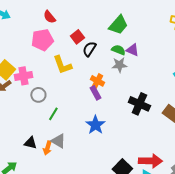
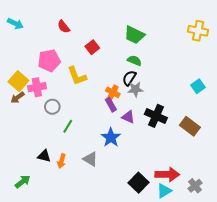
green trapezoid: (118, 25) -> (134, 35), turned 75
pink pentagon: (42, 40) -> (49, 61), moved
black semicircle: (89, 49) -> (129, 78), moved
purple triangle: (132, 50) -> (128, 117), moved
gray star: (119, 65) -> (135, 89), moved
gray triangle: (58, 141) -> (90, 159), moved

